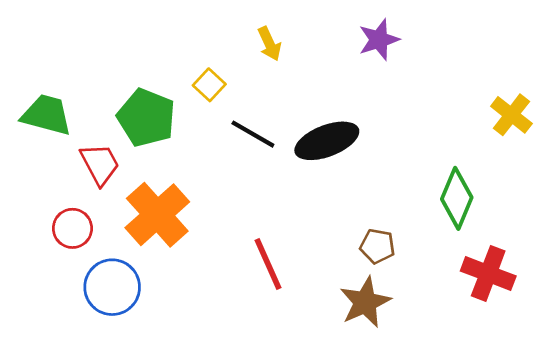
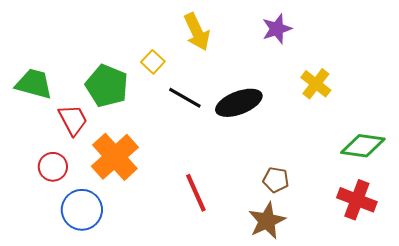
yellow arrow: (269, 44) -> (197, 32), size x1.5
yellow cross: (511, 115) -> (316, 84), moved
green diamond: (457, 198) -> (363, 146), moved, turned 75

